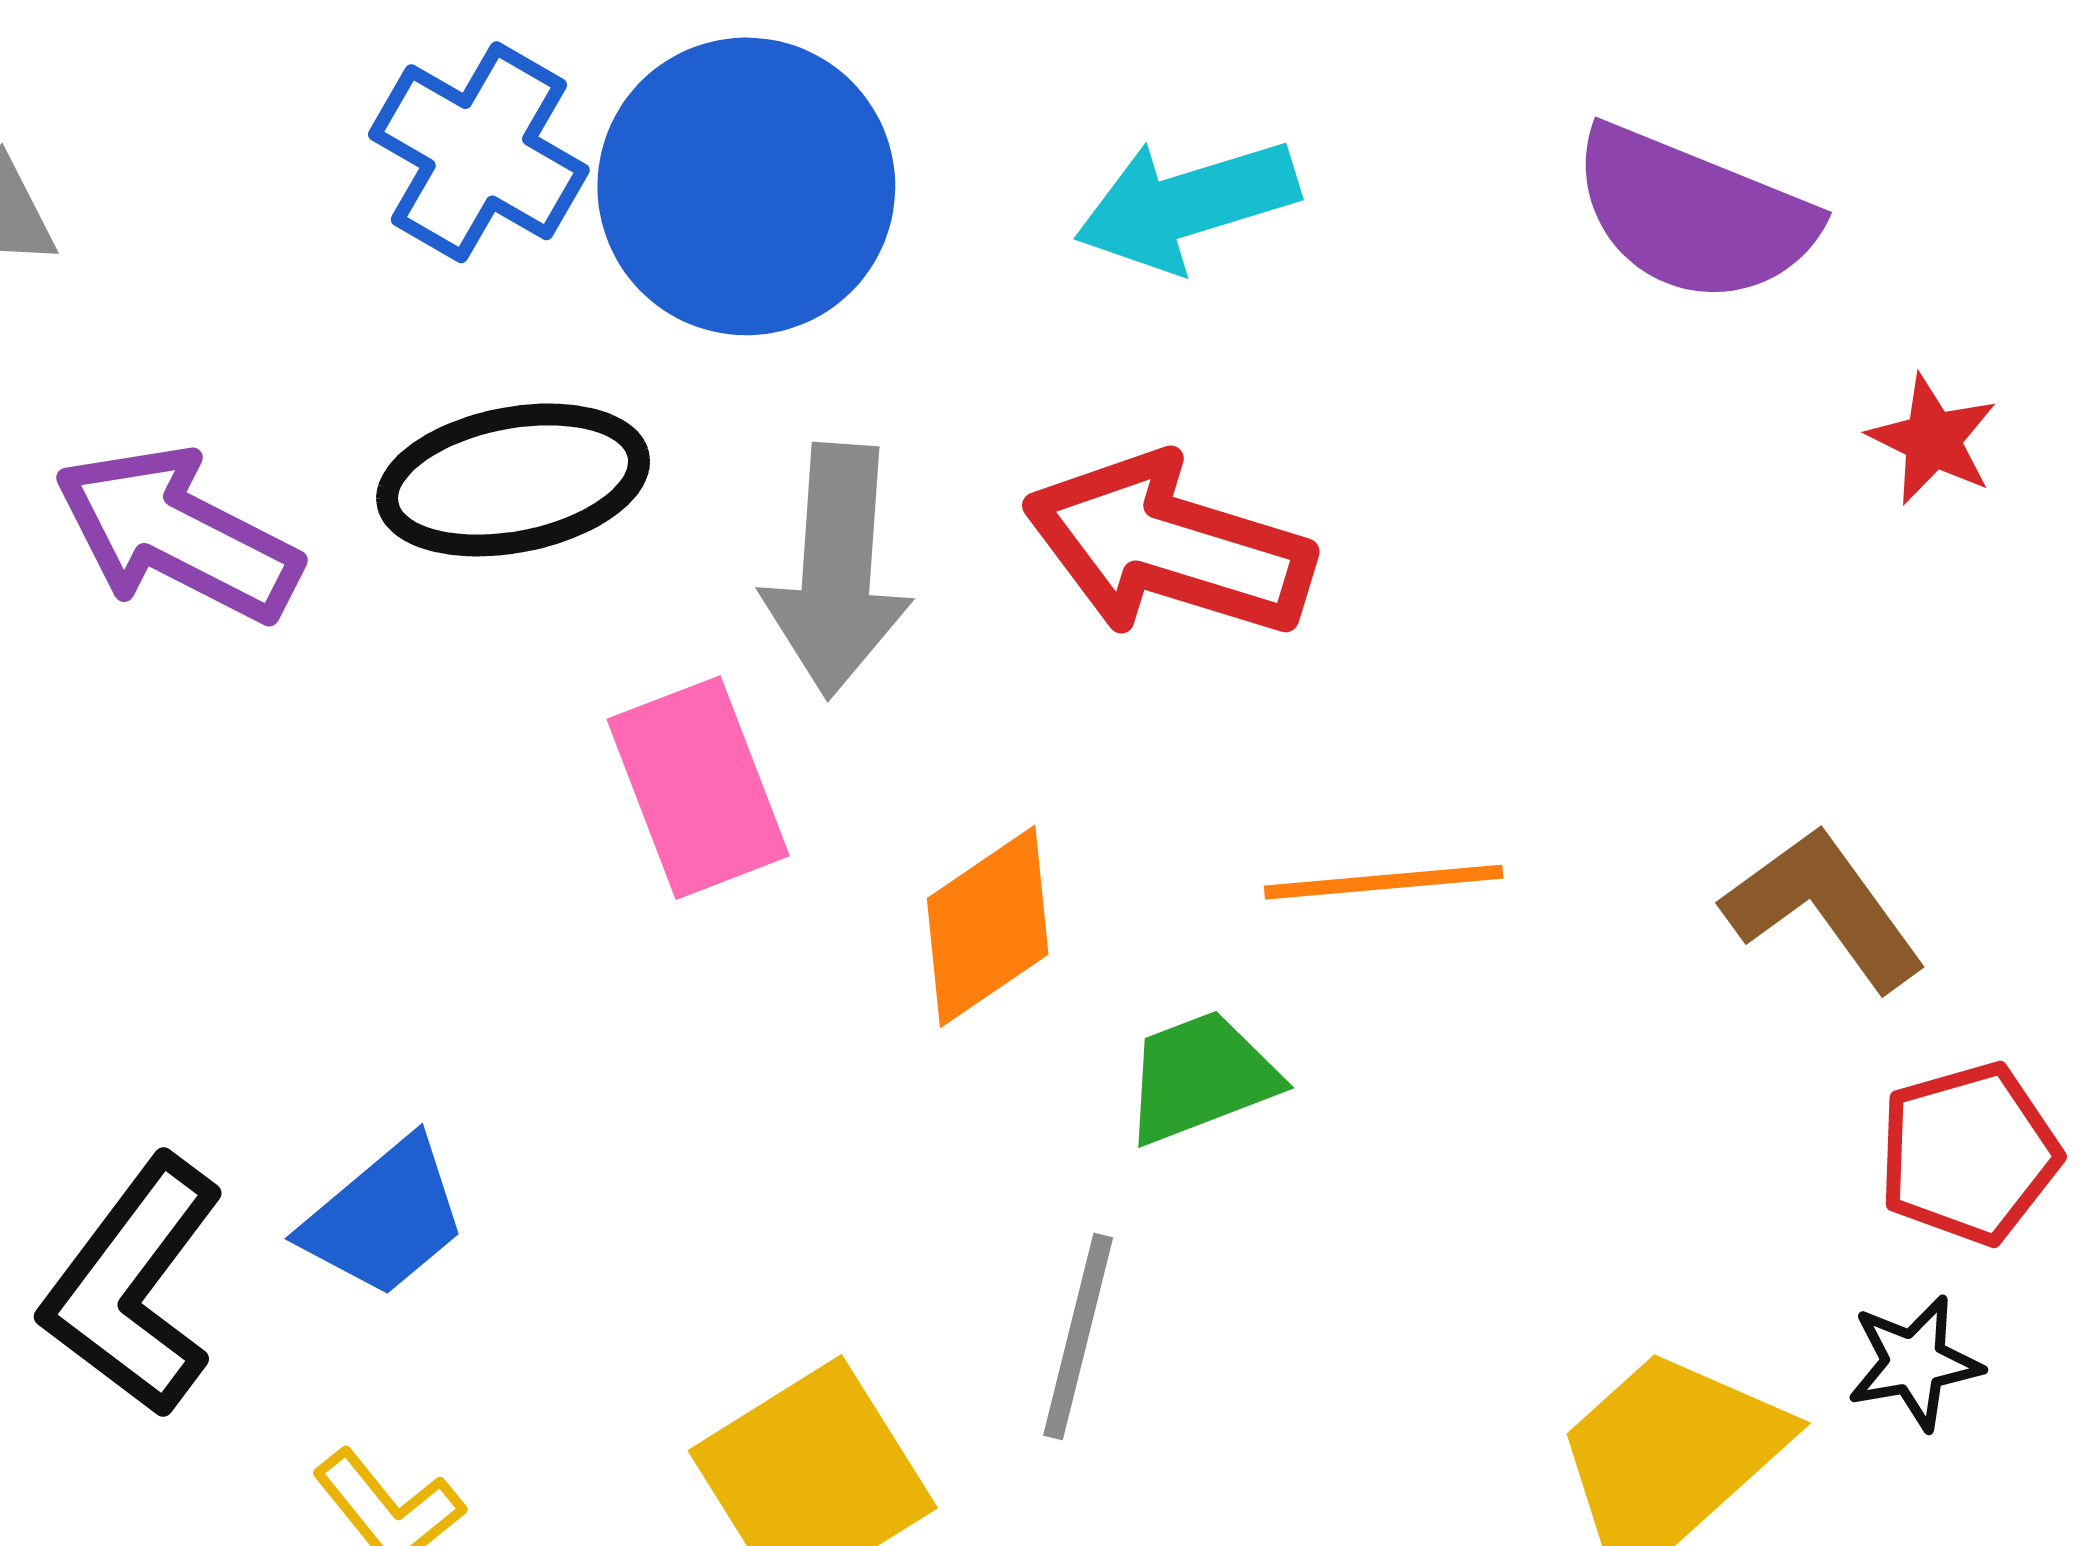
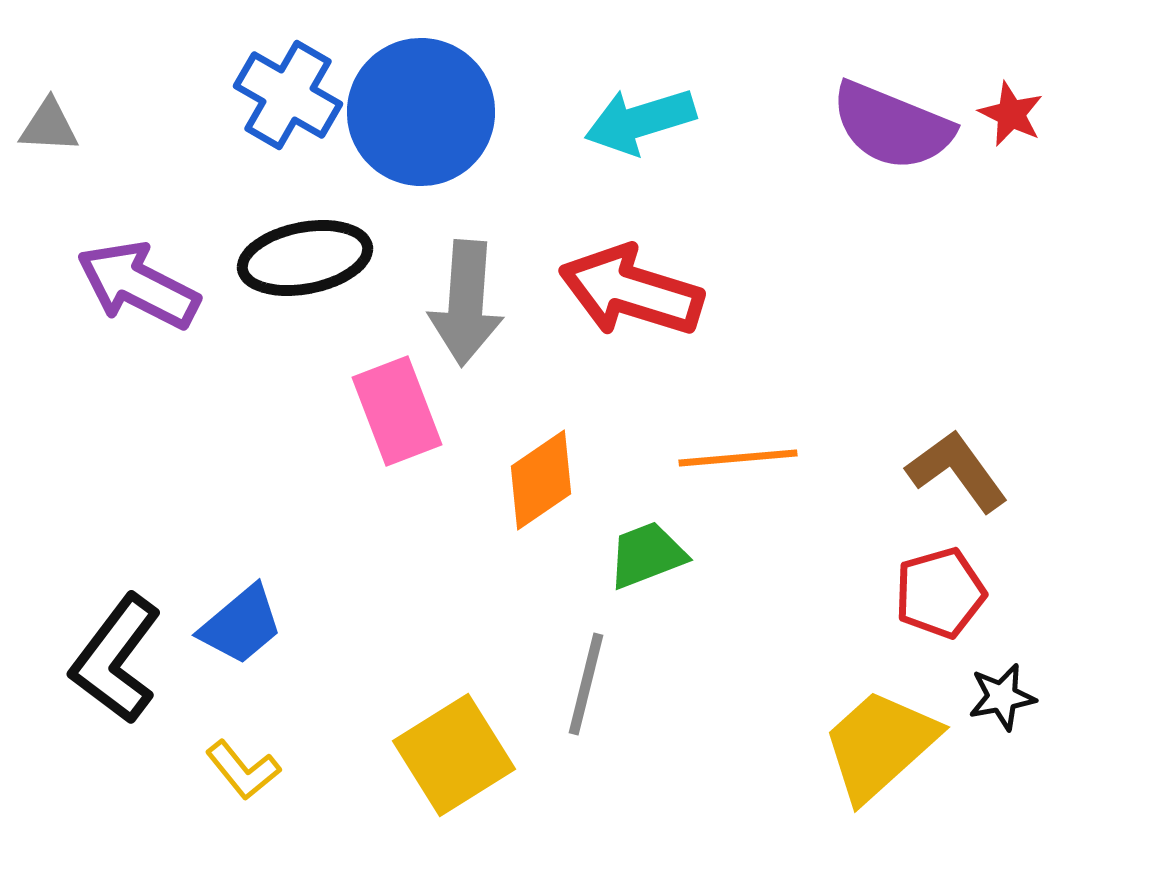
red star: (1933, 440) -> (1011, 114), moved
red pentagon: (1969, 1154) -> (940, 593), moved

